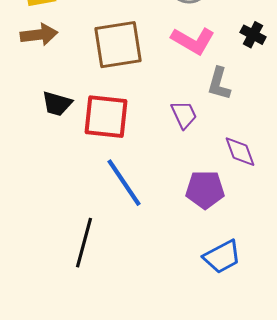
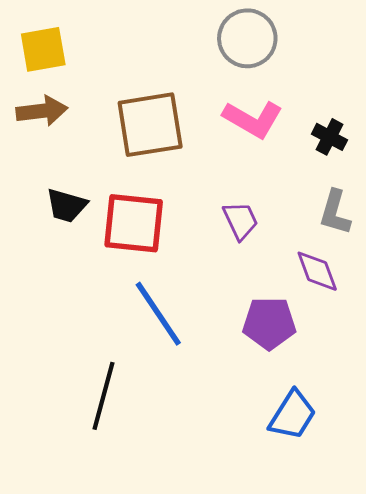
black cross: (253, 35) -> (330, 137), moved
gray L-shape: (219, 84) -> (335, 212), moved
blue trapezoid: (222, 257) -> (293, 415), turned -30

